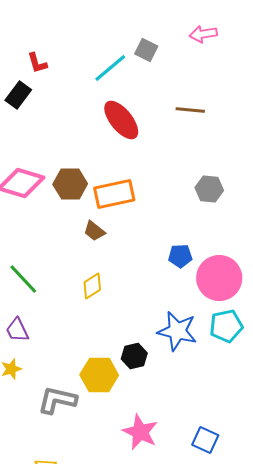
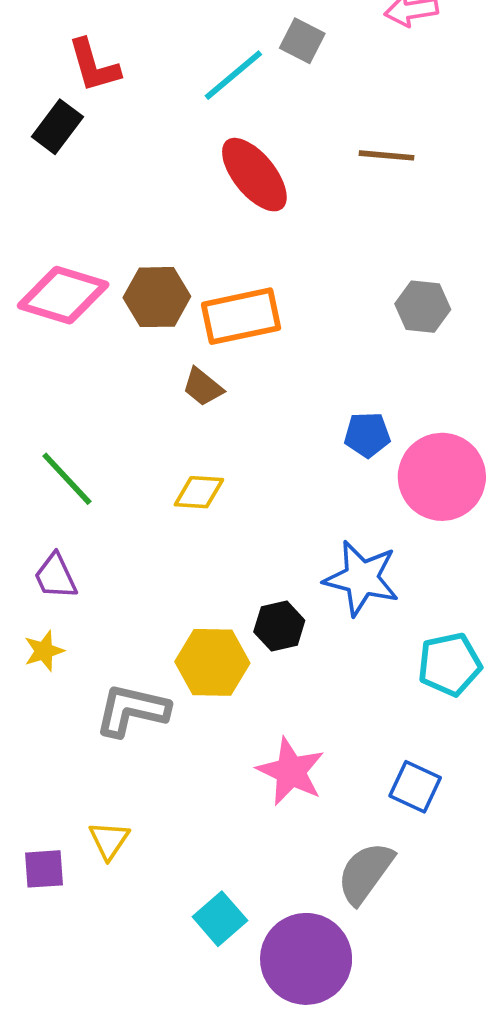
red L-shape: (37, 63) -> (94, 66), size x1.4
yellow diamond: (92, 286) -> (199, 492), turned 36
cyan pentagon: (226, 326) -> (450, 664), moved

